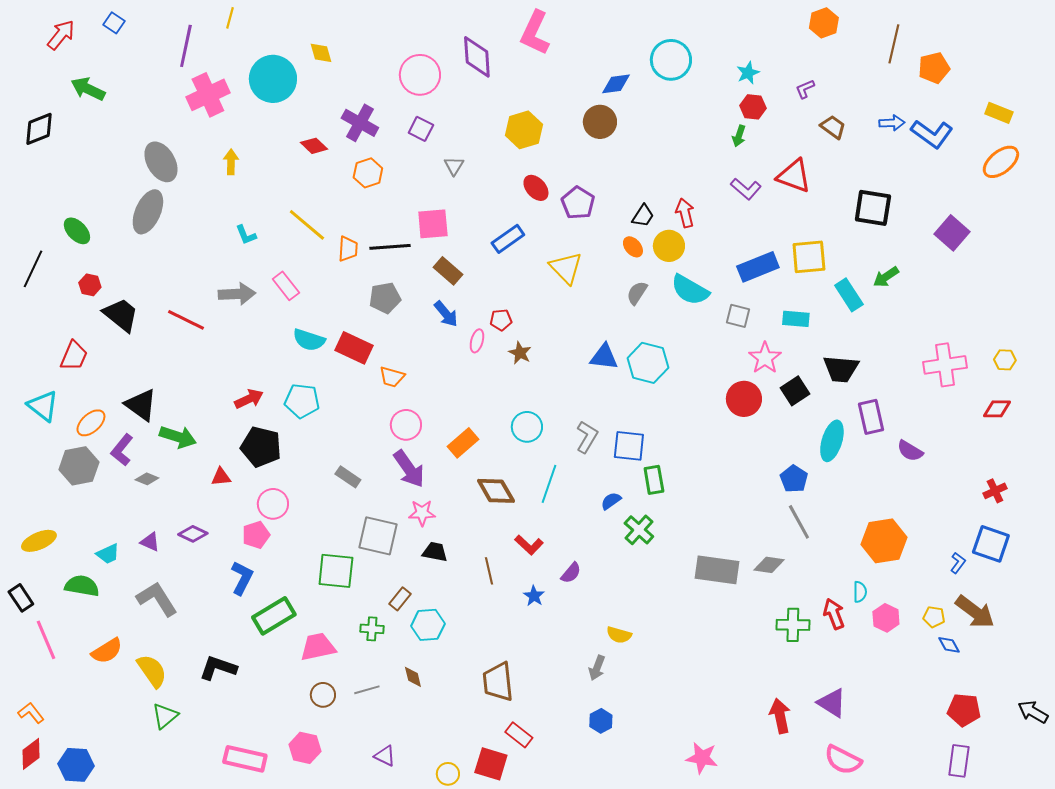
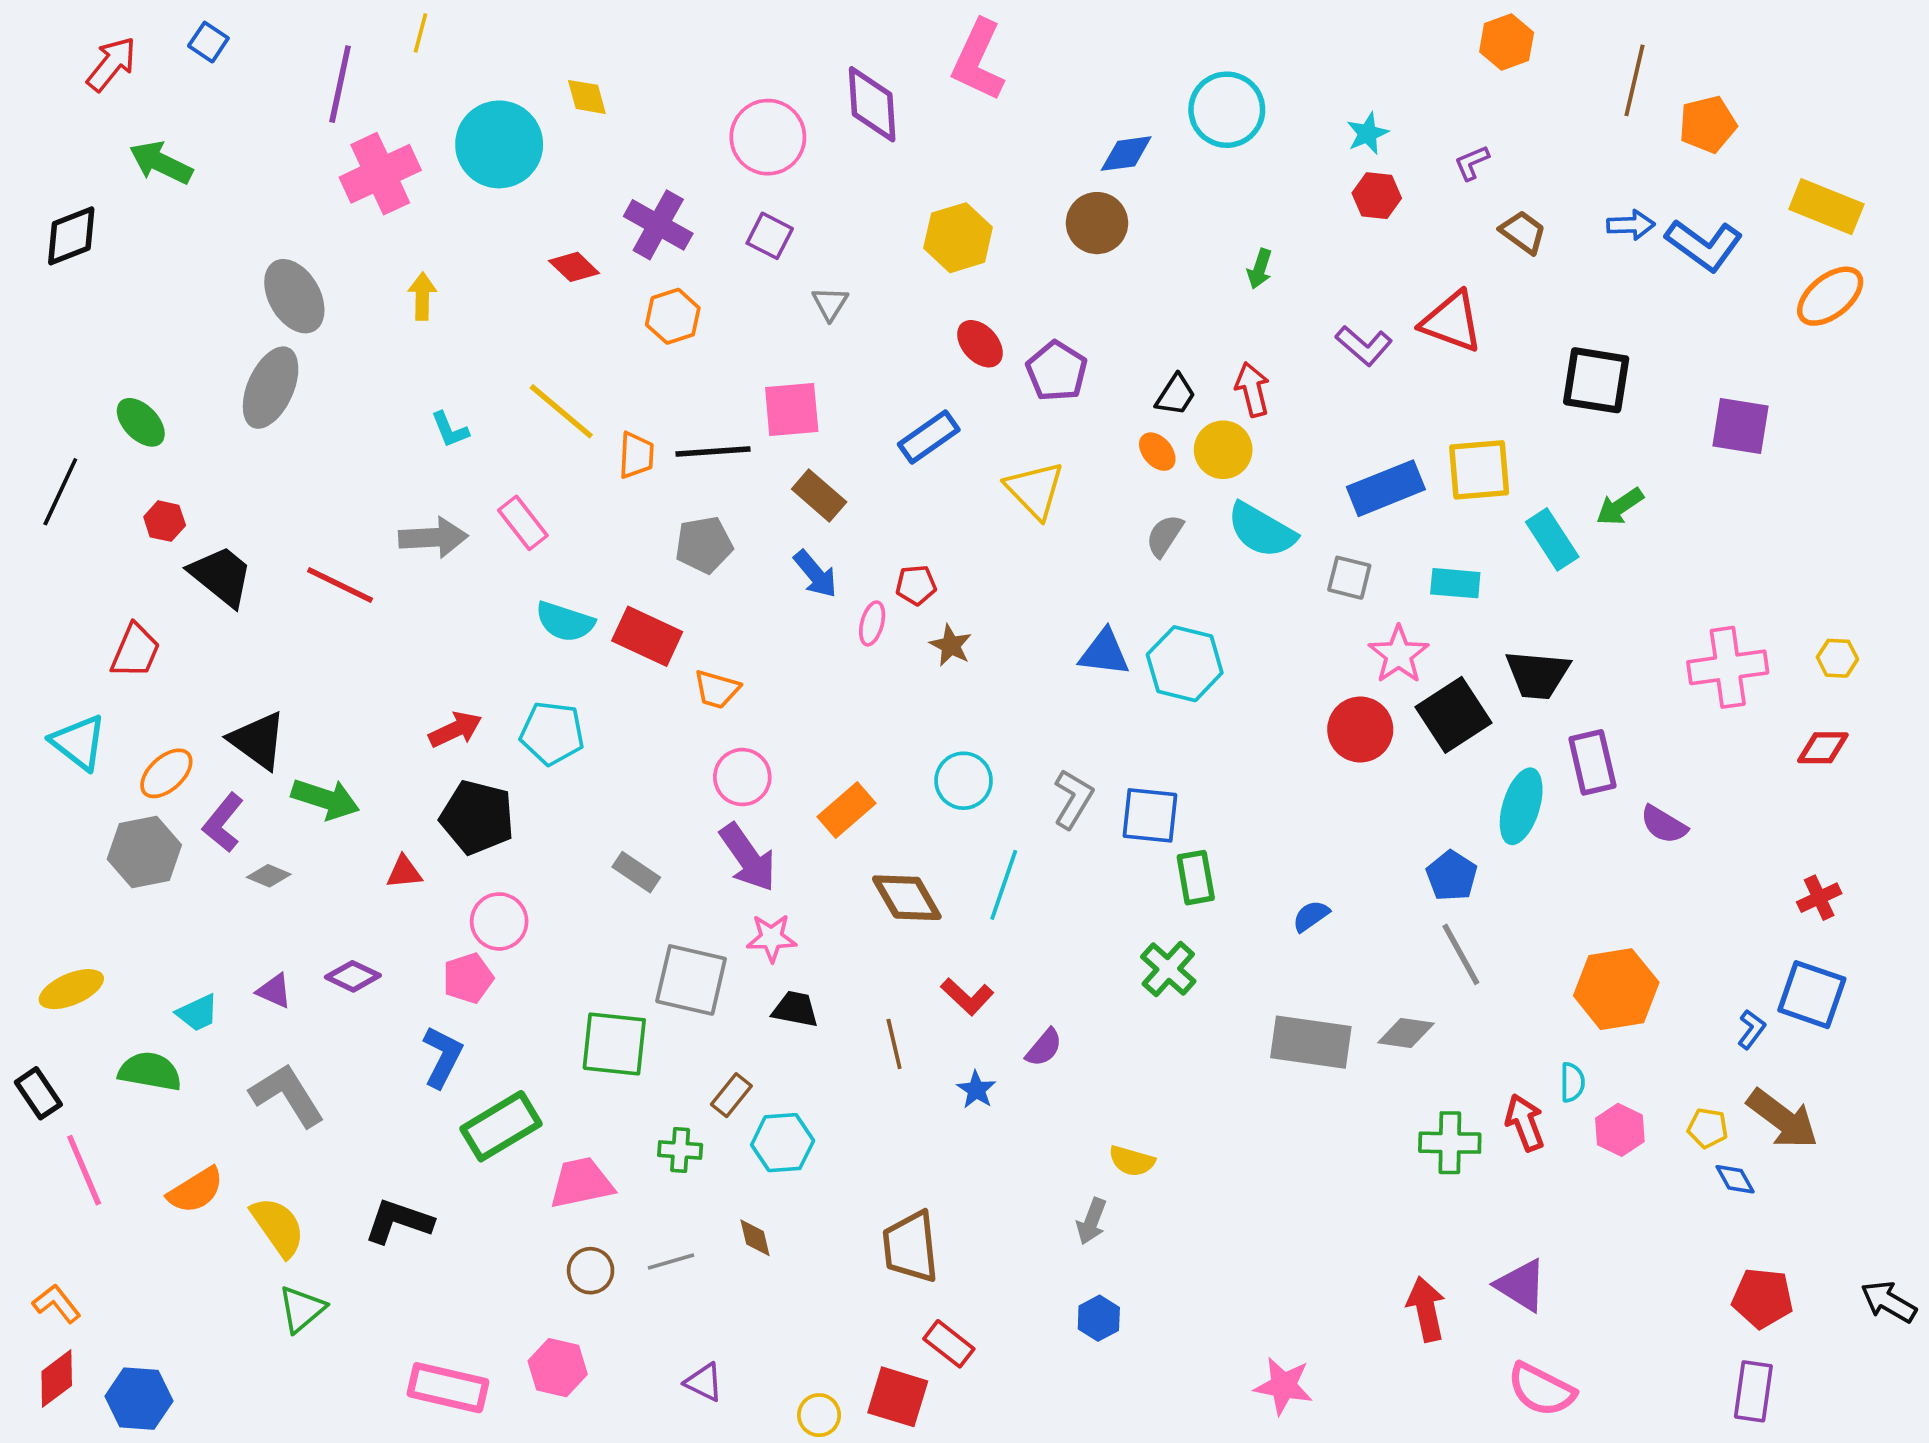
yellow rectangle: (999, 113) -> (1826, 207), size x1.4
green arrow: (739, 136) -> (1260, 269), moved
purple square: (952, 233) -> (1741, 426), turned -32
black square: (795, 391) -> (1453, 715), size x1.4
blue semicircle: (611, 501) -> (1311, 916), moved

